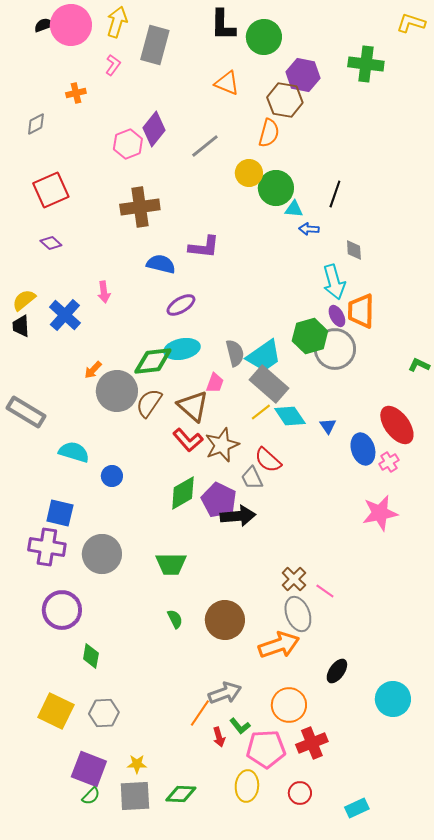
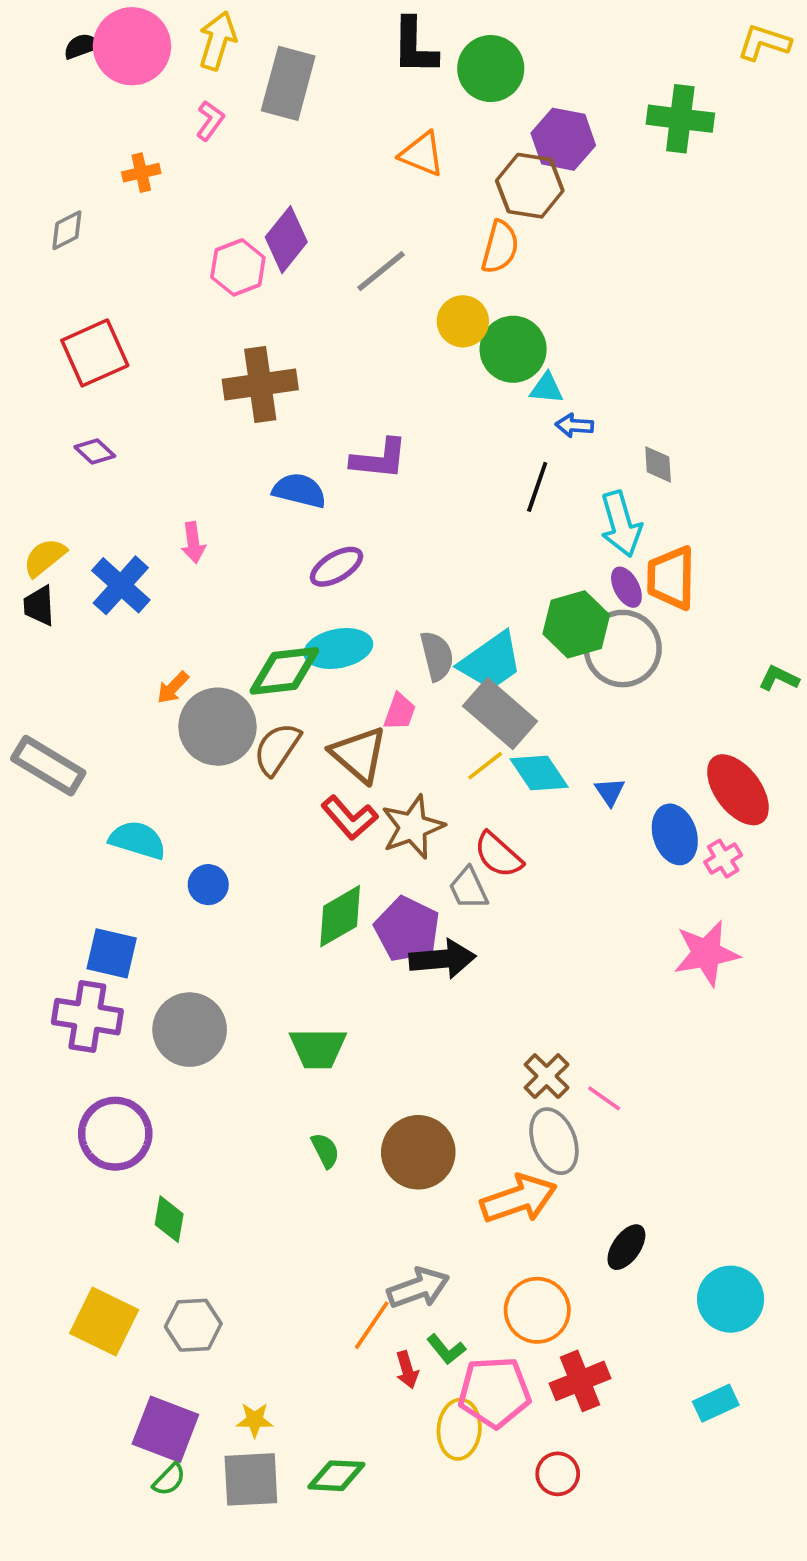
black line: (335, 194) -> (537, 487), moved
yellow ellipse: (247, 786) -> (459, 1429), moved
cyan rectangle: (357, 808) -> (716, 1403), moved

